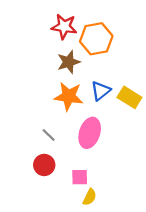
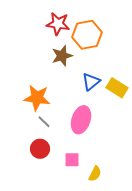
orange star: (69, 96) -> (37, 98), moved
yellow semicircle: (90, 197) -> (95, 174), moved

